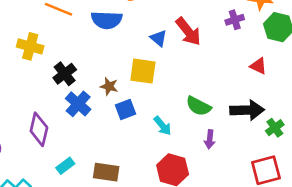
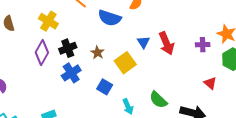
yellow square: (143, 71) -> (125, 63), turned 30
brown star: (109, 86) -> (97, 53), moved
blue square: (126, 109) -> (105, 87), turned 35
purple diamond: (39, 129) -> (42, 53), moved

